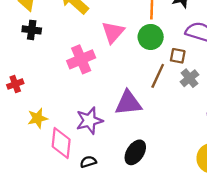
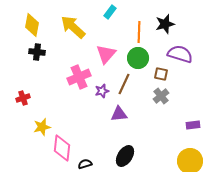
brown line: (158, 76) -> (124, 84), moved
gray cross: (189, 78) -> (161, 96), moved
purple triangle: (128, 103) -> (119, 114), size x0.7
purple star: (89, 121) -> (102, 91), moved, size x0.6

